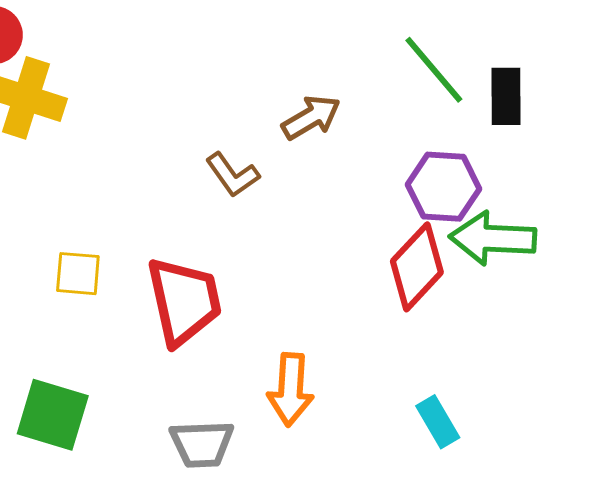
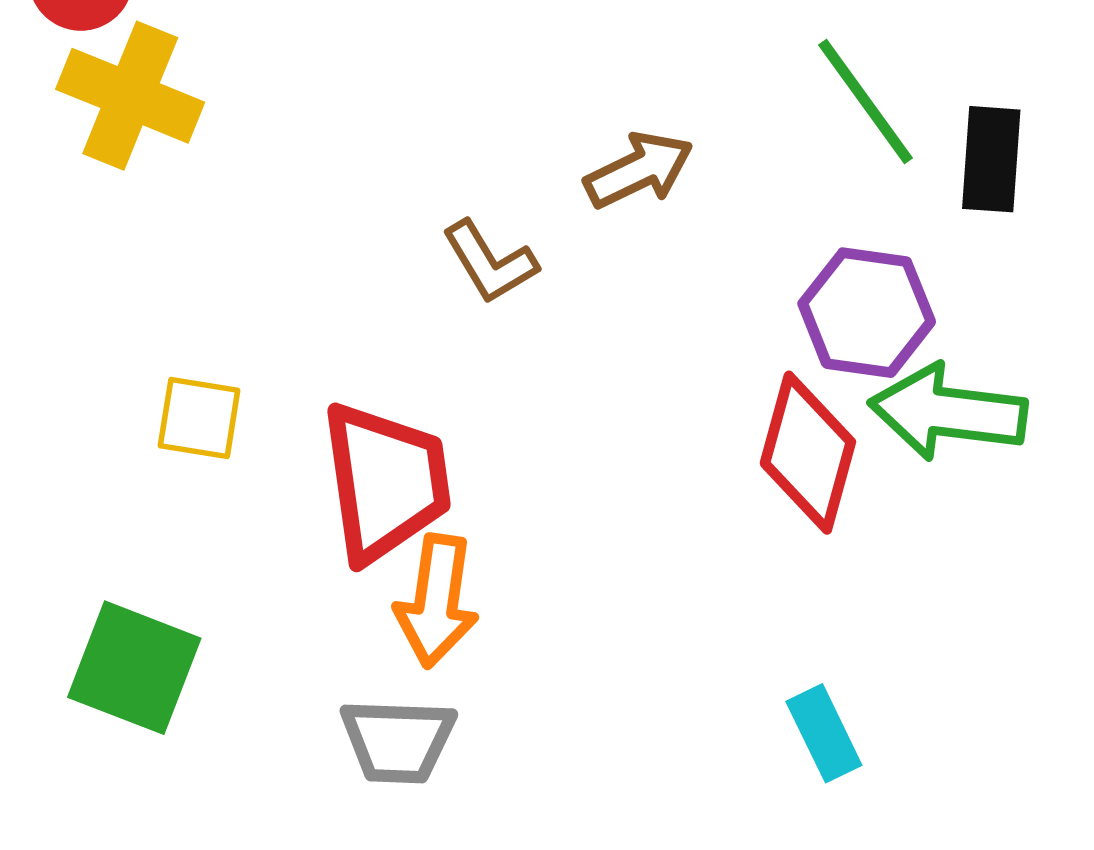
red diamond: (417, 267) -> (808, 453), turned -32
orange arrow: (291, 389) -> (437, 601), moved

